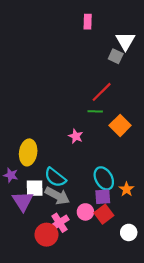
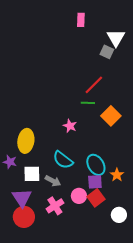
cyan semicircle: (55, 177) -> (63, 160), moved
gray arrow: (57, 196) -> (53, 181), size x0.7
purple triangle: (23, 201) -> (22, 198), moved
red circle: (46, 235) -> (24, 217), moved

